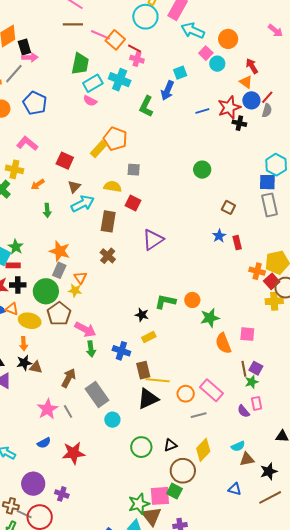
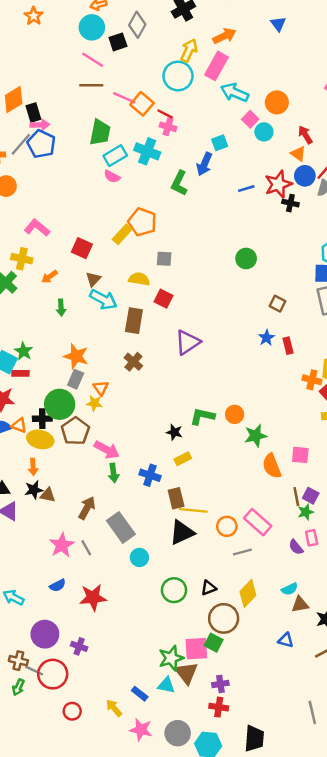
blue pentagon: (35, 103) -> (41, 144), moved
cyan arrow: (83, 204) -> (103, 300), turned 55
black cross: (18, 285) -> (42, 419), moved

